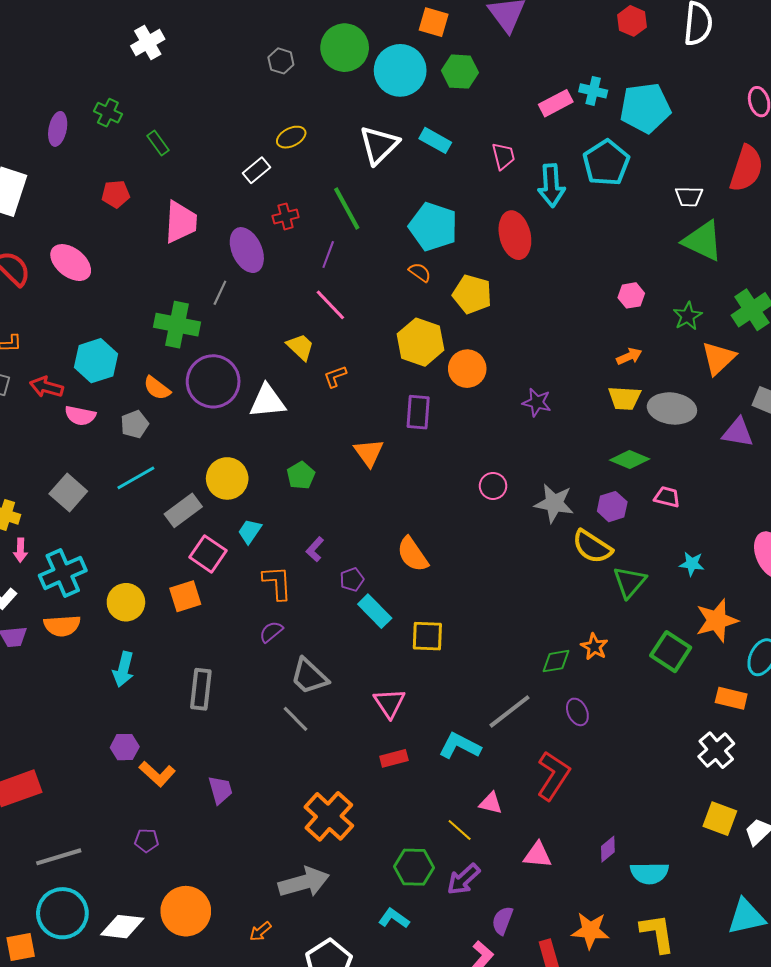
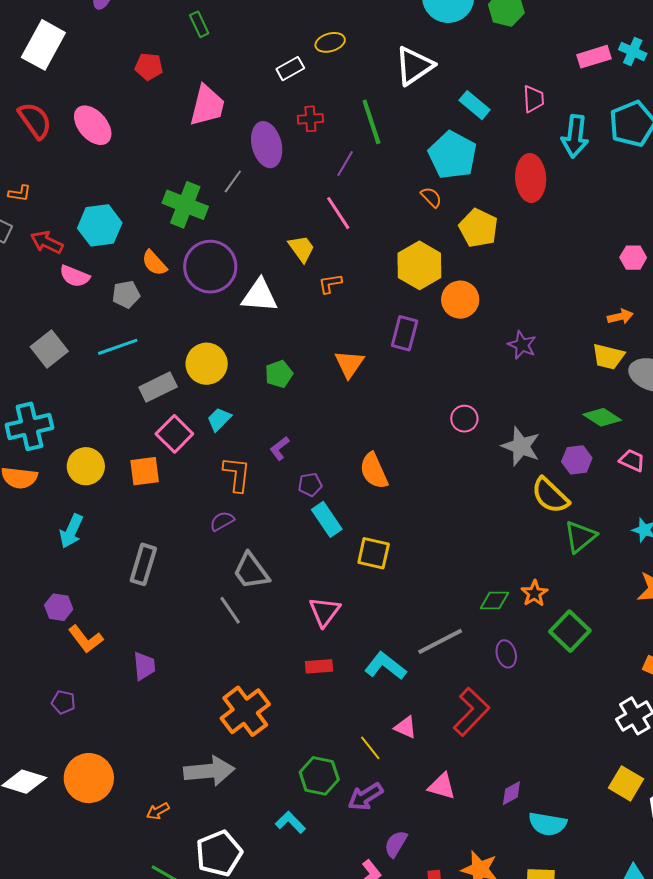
cyan rectangle: (435, 140) -> (475, 105), moved
green square: (671, 652) -> (570, 631), moved

